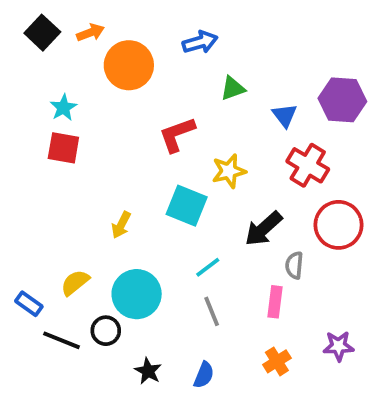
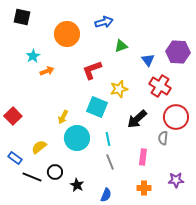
black square: (42, 33) -> (22, 17), turned -30
orange arrow: (90, 33) -> (47, 71), moved
red square: (63, 148) -> (13, 116), moved, turned 36
gray semicircle: (294, 265) -> (163, 138), moved
cyan line: (208, 267) -> (108, 139), turned -64
cyan circle: (137, 294) -> (77, 138), moved
orange cross: (277, 361) -> (144, 188), turned 32
black star: (148, 371) -> (77, 185), moved

